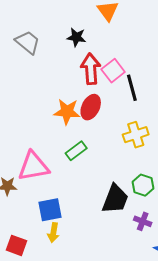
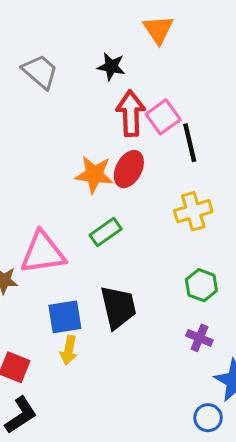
black trapezoid: (115, 199) -> (118, 307), moved, turned -36

